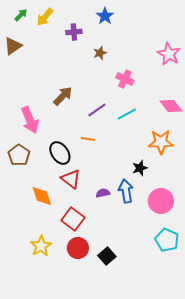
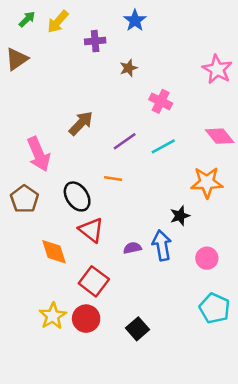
pink circle: (161, 201) -> (207, 258), size x0.7
red circle: (78, 248) -> (86, 319), moved

